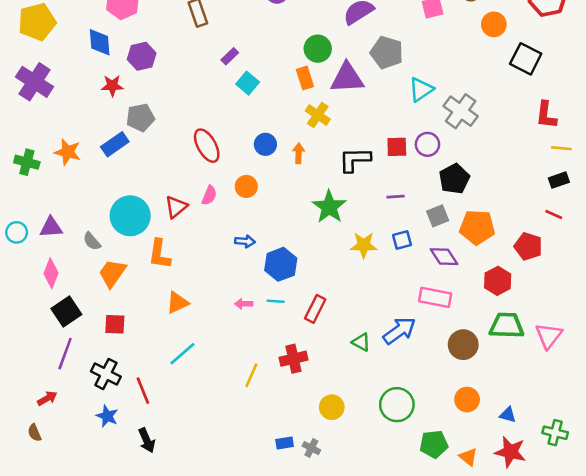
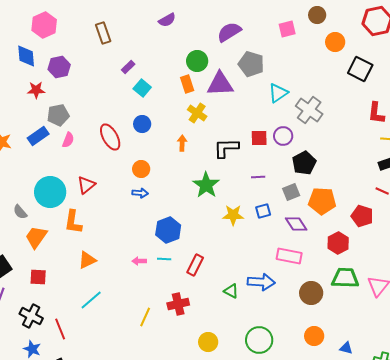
blue circle: (265, 144) -> (142, 124), moved
pink semicircle: (209, 195) -> (68, 140), moved
blue arrow: (245, 241) -> (140, 193), moved
blue arrow: (399, 331) -> (261, 282), turned 40

